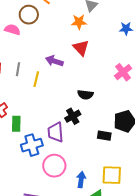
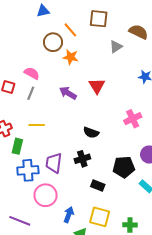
orange star: (79, 22) -> (71, 57), moved
pink semicircle: (12, 30) -> (32, 73), moved
yellow line: (36, 79) -> (37, 125), moved, turned 63
black cross: (73, 116) -> (82, 159), moved
black rectangle: (104, 136) -> (98, 185), moved

